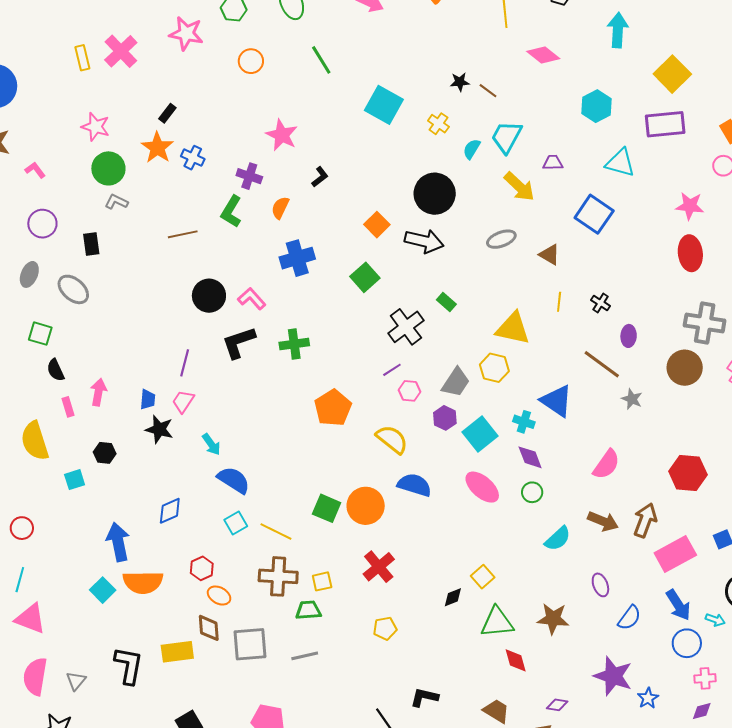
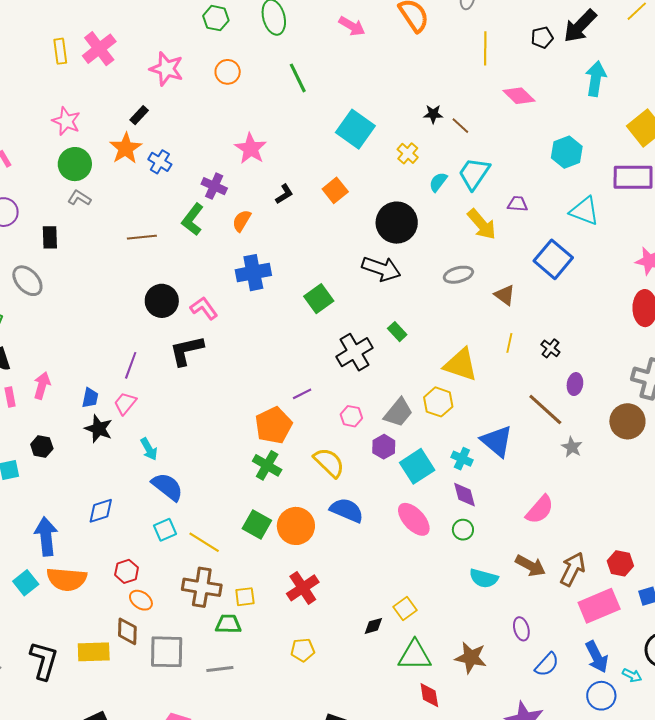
pink star: (186, 33) -> (167, 69), moved
orange square: (377, 225) -> (335, 190), moved
green cross: (294, 344) -> (267, 465), moved, turned 32
purple line: (392, 370) -> (302, 394), moved
red hexagon: (688, 473) -> (620, 563), moved, size x0.7
cyan semicircle: (558, 539) -> (484, 578), turned 52

